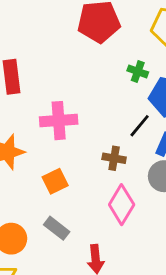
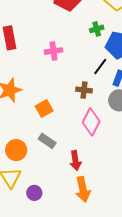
green cross: (138, 71) -> (97, 29), turned -32
pink cross: (59, 121) -> (53, 51), moved, size x0.7

